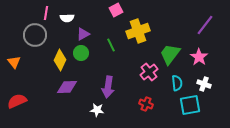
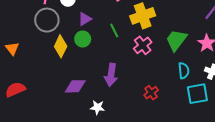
gray circle: (35, 35) -> (47, 20), moved
pink cross: (149, 72) -> (143, 45), moved
purple diamond: (67, 87) -> (75, 86), moved
red cross: (146, 104) -> (151, 93), turned 32
white star: (97, 110) -> (97, 107), moved

